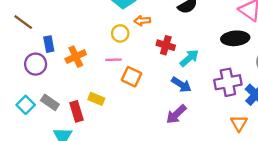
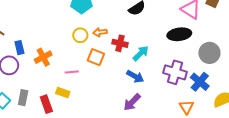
orange arrow: (142, 21) -> (100, 32), moved
pink line: (113, 60) -> (72, 72), moved
orange square: (132, 77) -> (96, 57), moved
purple cross: (228, 82) -> (175, 72), turned 30
gray rectangle: (50, 102) -> (23, 98), turned 70

